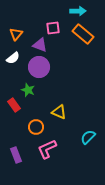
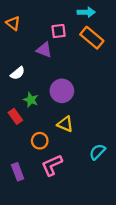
orange triangle: (16, 34) -> (13, 23), moved, turned -32
white semicircle: (13, 58) -> (18, 73), moved
purple circle: (39, 67) -> (62, 91), moved

